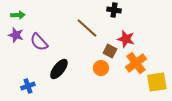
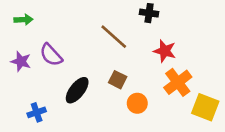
purple star: (16, 35) -> (21, 61), moved
brown square: (110, 51) -> (118, 80), moved
orange circle: (101, 68) -> (137, 103), moved
yellow square: (157, 82) -> (205, 107), turned 30

